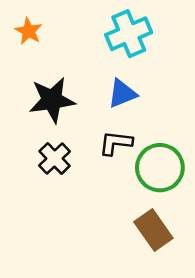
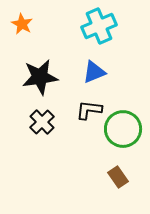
brown rectangle: (153, 230) -> (118, 177), size x0.7

